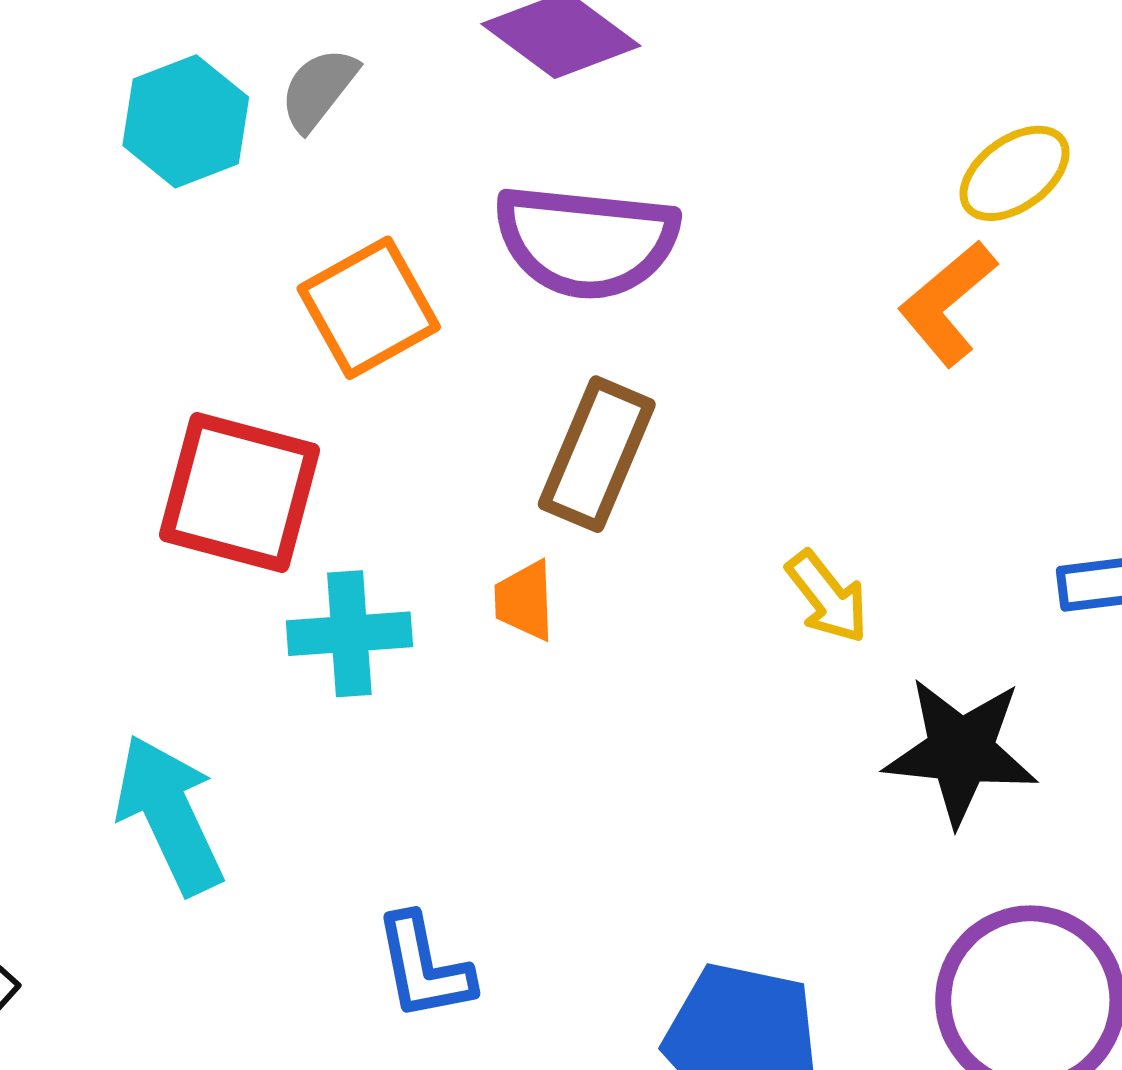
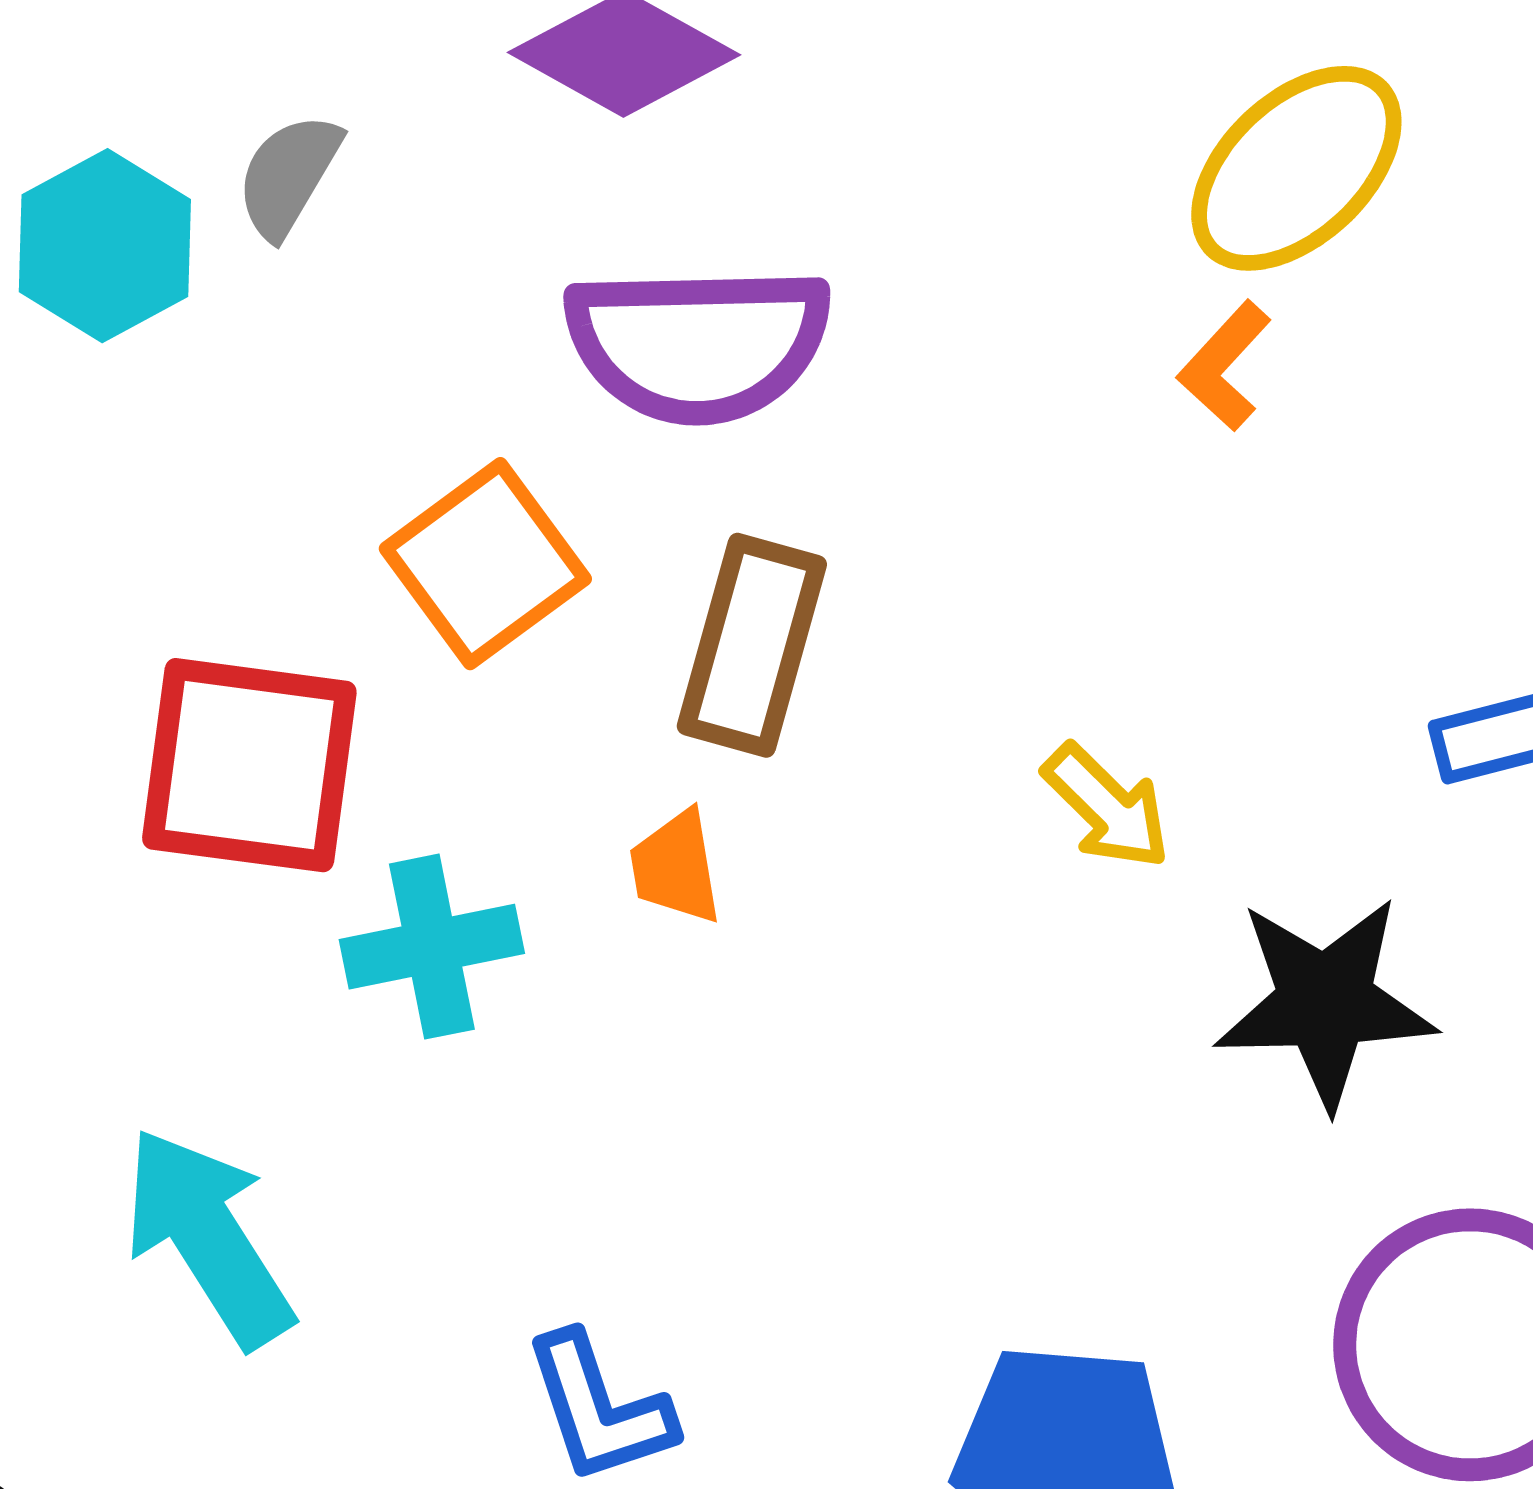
yellow ellipse: (1015, 173) -> (1296, 168), size x1.4
orange L-shape: (947, 303) -> (1224, 366), size x0.7
orange square: (369, 308) -> (485, 564), moved

